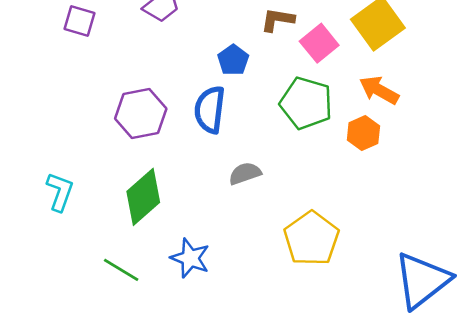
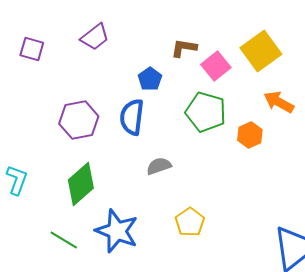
orange arrow: (379, 90) -> (279, 102), moved
yellow pentagon: (311, 239) -> (190, 222), moved, size x0.7
blue star: (190, 258) -> (117, 231), size x1.4

